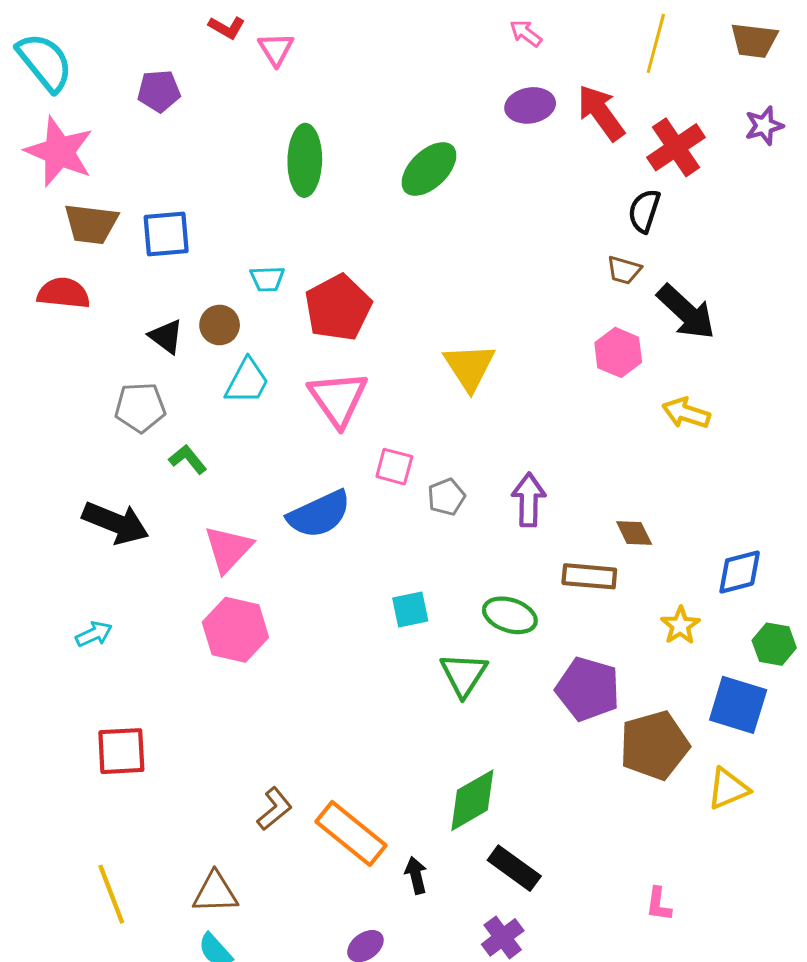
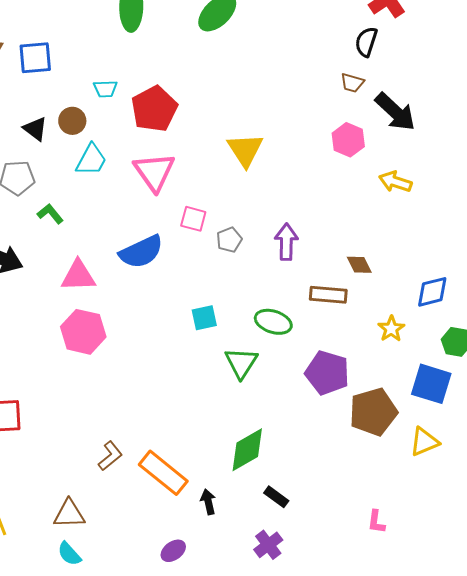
pink triangle: (228, 549) -> (78, 276), turned 45
black rectangle: (514, 868) -> (276, 497), size x0.7

